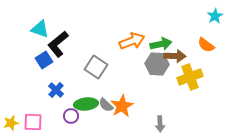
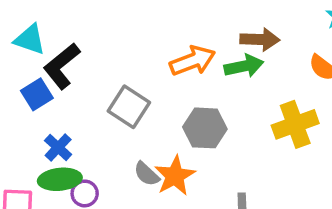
brown arrow: (175, 56) -> (260, 39), moved
gray hexagon: (157, 64) -> (205, 128), moved
green ellipse: (86, 104) -> (60, 179), moved

